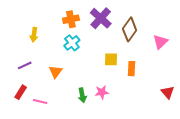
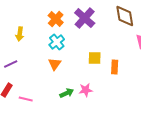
orange cross: (71, 19) -> (56, 19), turned -35
brown diamond: (130, 29) -> (125, 16), moved, turned -45
orange triangle: (56, 72) -> (55, 64), moved
green arrow: (82, 95) -> (67, 93), turned -104

